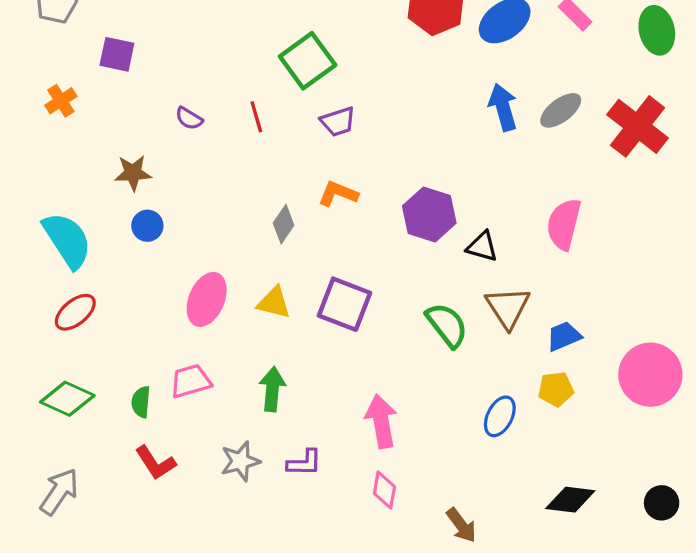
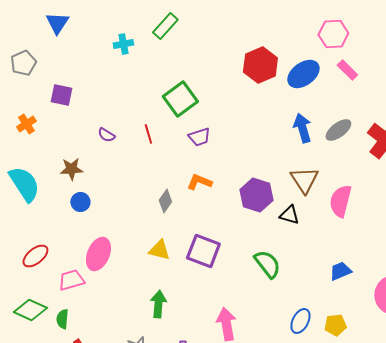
cyan semicircle: (67, 240) -> (24, 184), moved
pink ellipse: (207, 299) -> (98, 254), moved
brown triangle: (508, 307) -> (304, 180), moved
pink trapezoid: (191, 381) -> (71, 280), moved
yellow pentagon: (556, 389) -> (335, 325), moved
green semicircle: (141, 402) -> (62, 319), moved

